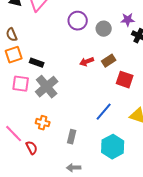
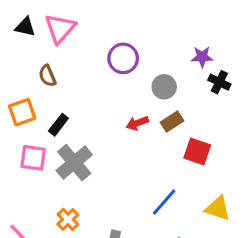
gray circle: (104, 29) -> (164, 87), moved
brown semicircle: (12, 35) -> (47, 76), moved
black rectangle: (37, 63) -> (58, 125), turned -72
orange cross: (43, 123) -> (68, 219), turned 32

